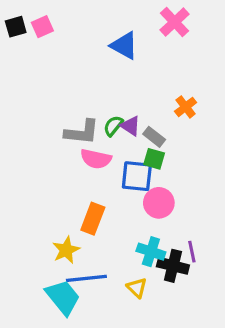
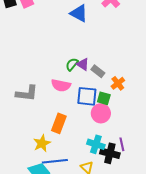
orange cross: (186, 107) -> (118, 83), moved
gray L-shape: (82, 132) -> (27, 93), moved
green square: (154, 159) -> (104, 98), moved

